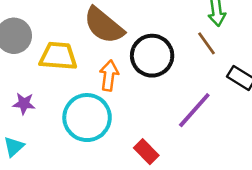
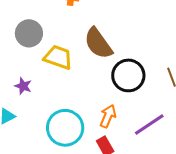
orange arrow: (109, 76) -> (108, 116), moved
cyan circle: (87, 118) -> (65, 128), moved

